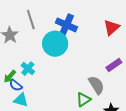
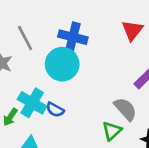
cyan cross: (28, 69) -> (32, 103), size x1.5
blue semicircle: (16, 85) -> (55, 110), moved

